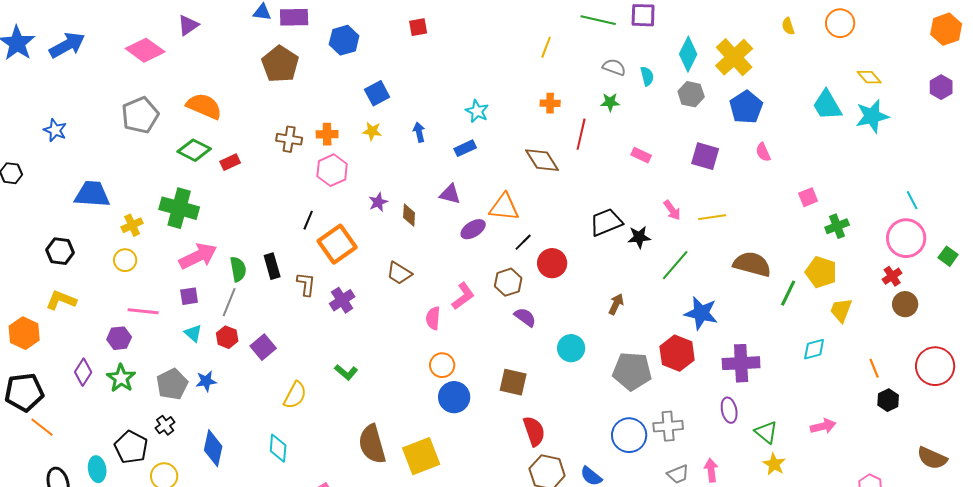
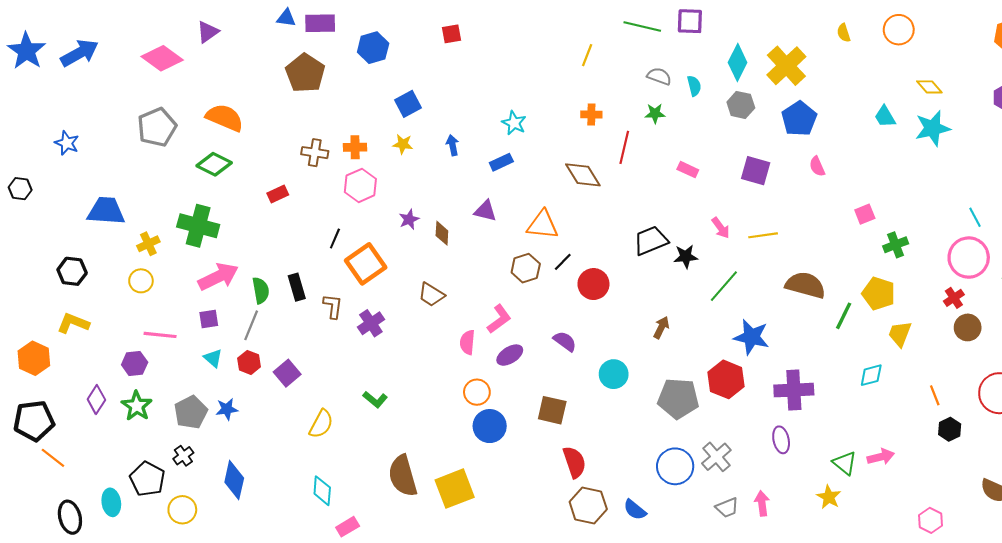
cyan trapezoid: (827, 105) -> (885, 117), size x0.7
red rectangle: (230, 162) -> (278, 194), moved
purple ellipse: (473, 229) -> (510, 355), moved
brown hexagon: (508, 282) -> (526, 268), moved
gray cross: (668, 426) -> (716, 457), turned -36
green triangle: (766, 432) -> (845, 463), moved
cyan diamond: (278, 448) -> (322, 491), moved

